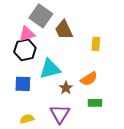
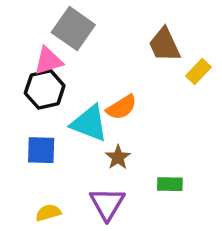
brown trapezoid: (64, 30) -> (164, 45), moved
yellow rectangle: (96, 44) -> (198, 71), moved, turned 40
cyan triangle: (50, 69) -> (89, 123), turned 35
orange semicircle: (89, 79) -> (122, 107), moved

